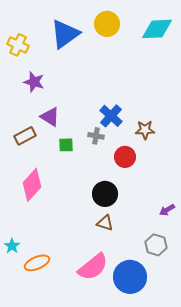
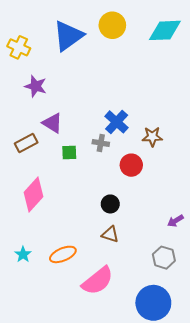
black circle: (105, 194) -> (110, 204), size x0.7
cyan star: (12, 246) -> (23, 254), moved
orange ellipse: (37, 263) -> (63, 254), moved
blue circle: (130, 277) -> (153, 303), moved

